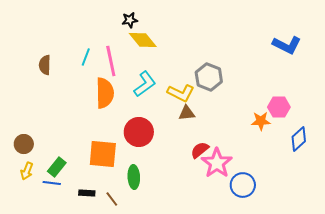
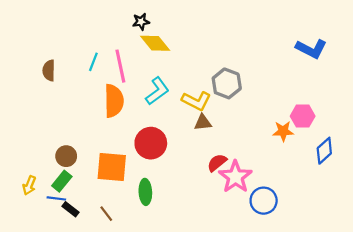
brown circle: (24, 144) -> (66, 156), moved
black rectangle: (87, 193) -> (71, 209), moved, turned 35
brown line: (112, 199) -> (106, 214), moved

